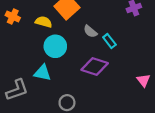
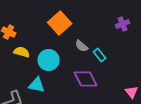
yellow semicircle: (44, 22) -> (22, 52), moved
purple diamond: (95, 66) -> (86, 79), turned 45

